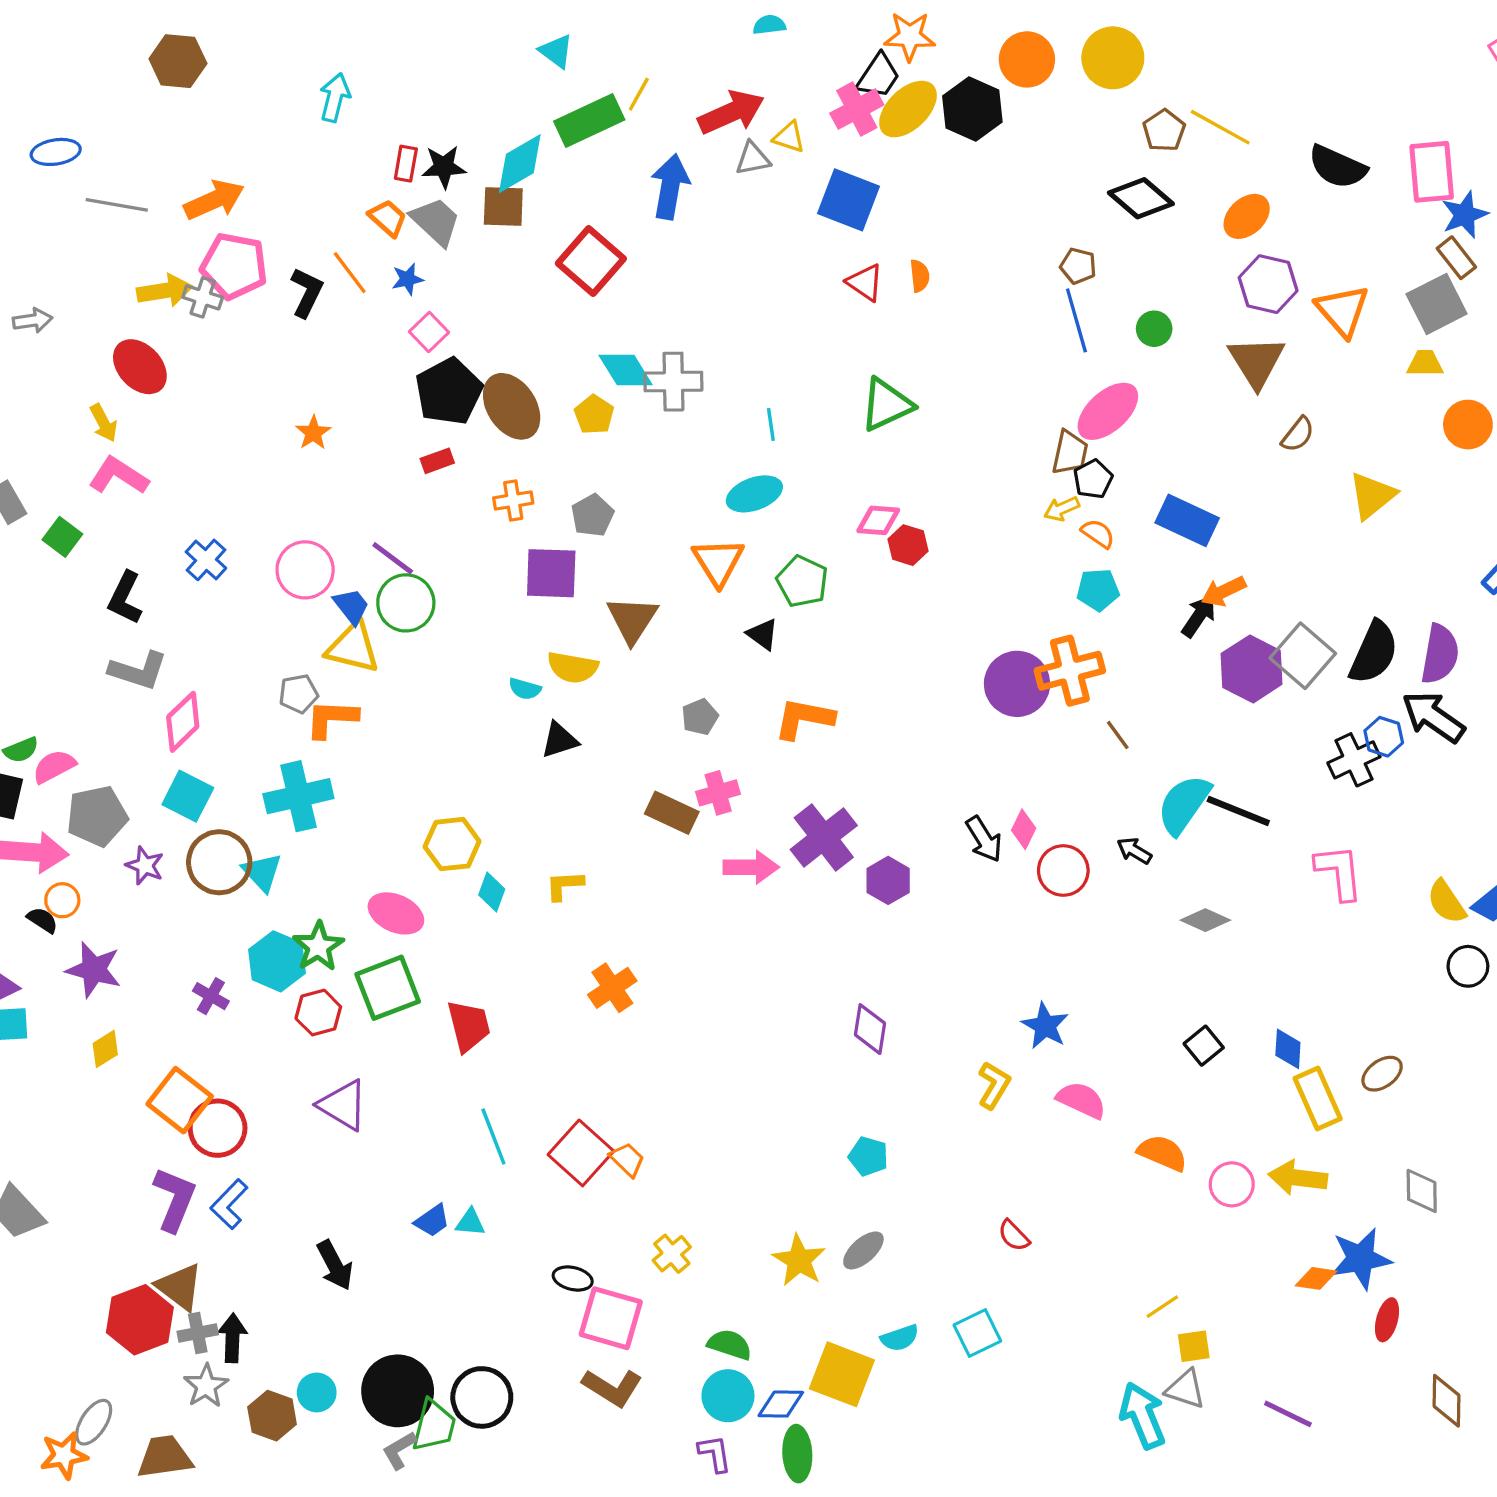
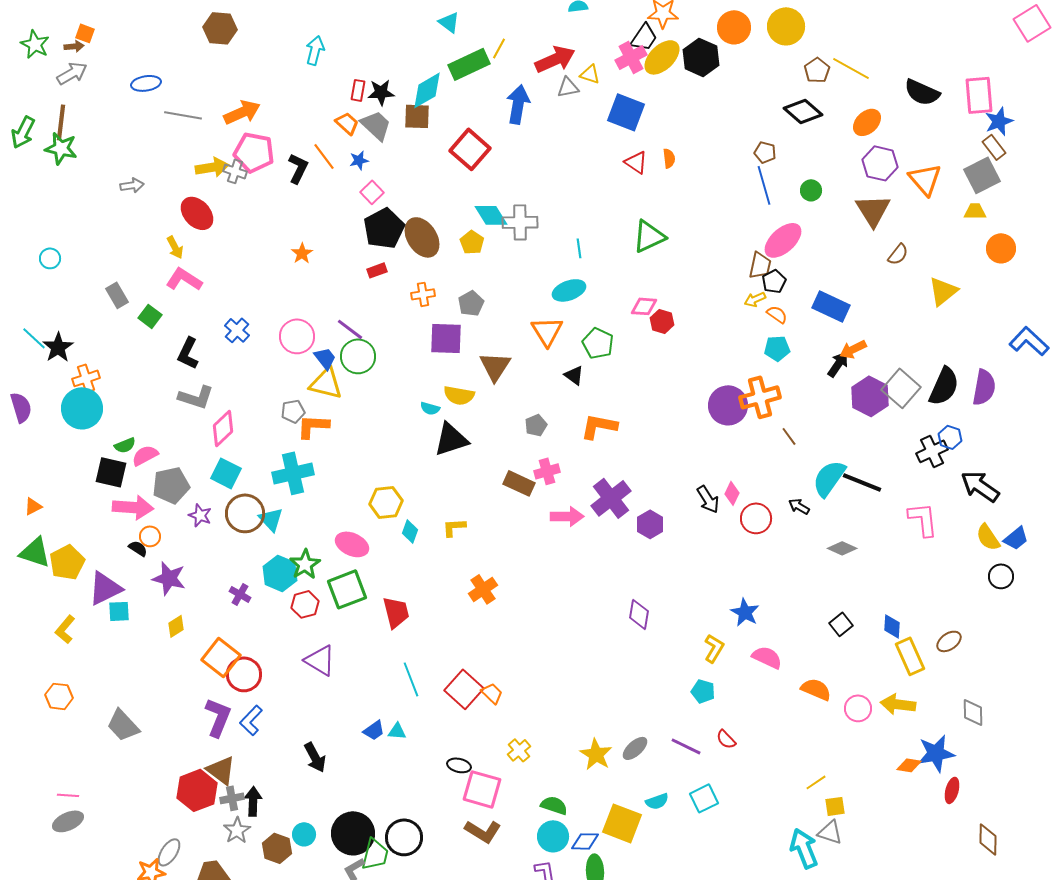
black arrow: (1433, 717) -> (980, 486), moved
black triangle: (559, 740) -> (451, 439), size x1.5
cyan pentagon: (868, 1156) -> (703, 691), moved
purple line: (1288, 1414) -> (686, 746), moved

